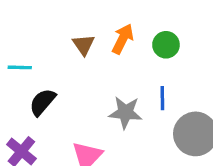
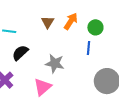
blue line: (162, 98) -> (88, 48), moved
gray star: (125, 112) -> (55, 63), moved

